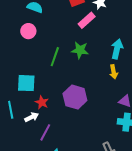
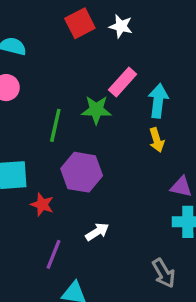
pink rectangle: (87, 20) -> (123, 82), moved
purple hexagon: (75, 97) -> (82, 172), moved
white arrow: (32, 117) -> (97, 232), moved

